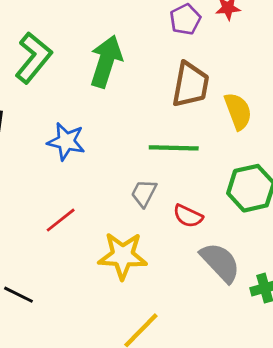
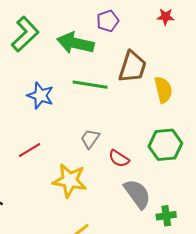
purple pentagon: (185, 19) -> (108, 21), moved
green arrow: (106, 61) -> (75, 43), turned -102
green line: (174, 148) -> (90, 85), moved

